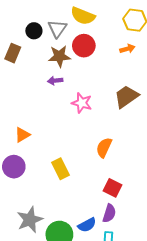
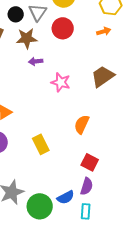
brown star: (59, 56) -> (27, 38), moved

